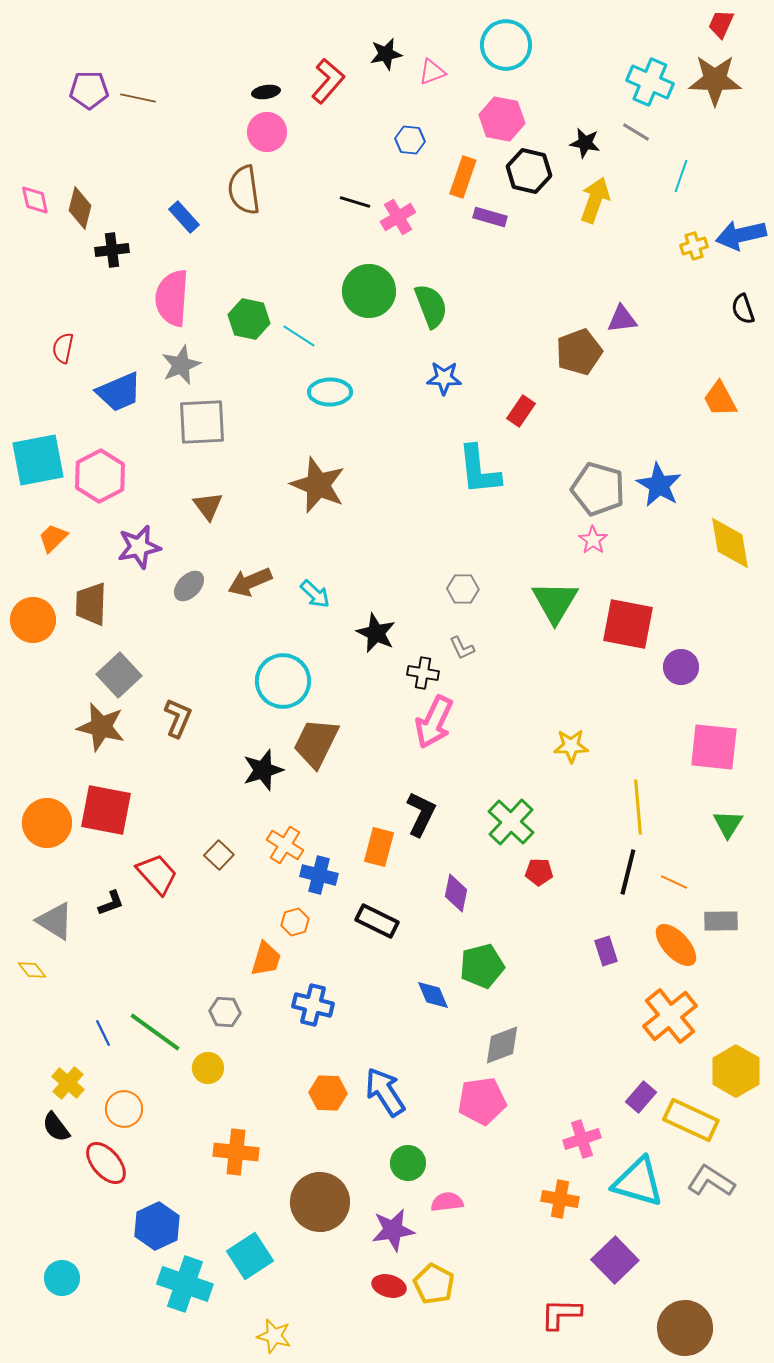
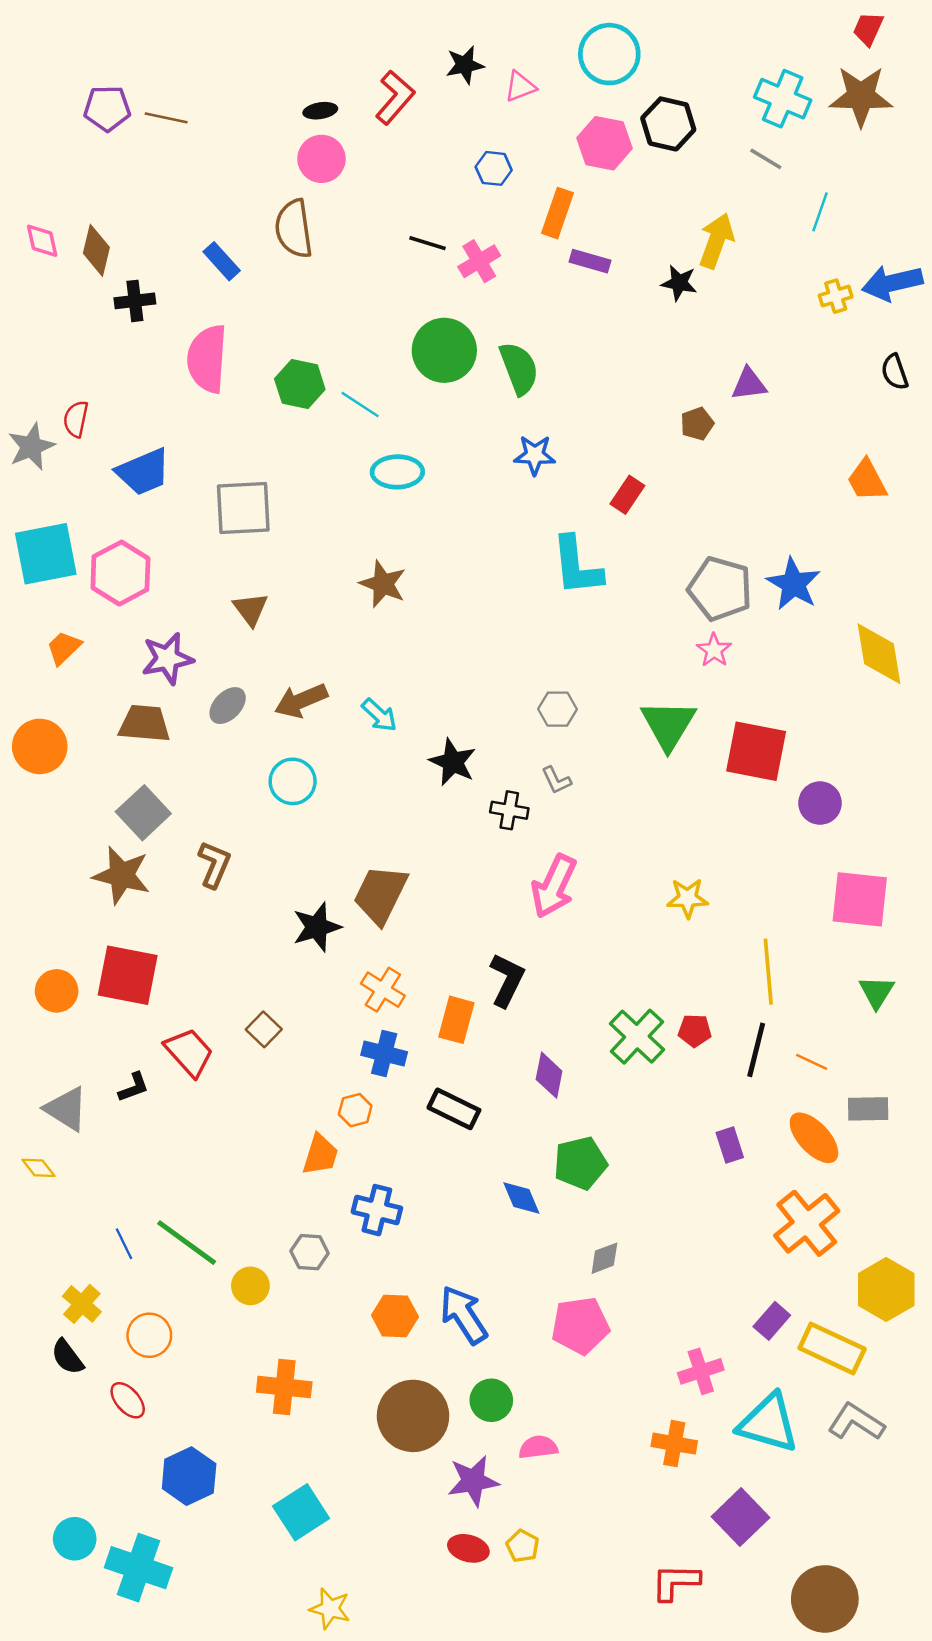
black star: (585, 143) -> (679, 283), moved
black hexagon: (529, 171) -> (668, 124), moved
brown pentagon: (579, 352) -> (697, 424), size x0.6
gray star: (181, 365) -> (31, 447), moved
brown star: (318, 485) -> (383, 584), size x0.7
brown trapezoid: (91, 604) -> (144, 724), moved, turned 93
cyan circle: (283, 681) -> (293, 781), moved, size x0.7
pink arrow: (434, 722) -> (554, 886), moved
green cross: (511, 822) -> (637, 1037), moved
orange circle: (47, 823) -> (57, 991), size x0.7
orange cross: (285, 845) -> (383, 990), moved
red pentagon: (539, 872) -> (695, 1031), moved
gray hexagon: (225, 1012) -> (309, 1252), moved
gray diamond: (502, 1045) -> (604, 1258), size x0.7
red ellipse: (106, 1163) -> (128, 1400), size x0.7
brown circle: (320, 1202) -> (413, 1416), moved
cyan cross: (185, 1284) -> (138, 1568), moved
yellow pentagon: (434, 1284) -> (523, 1546), size x0.7

